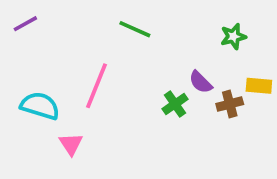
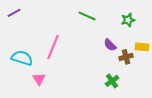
green line: (135, 29) -> (87, 16), moved
green cross: (175, 104) -> (112, 81), moved

